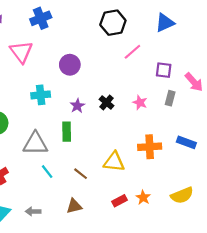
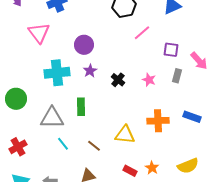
cyan cross: (41, 95) -> (57, 73), size x1.4
purple star: (77, 106) -> (90, 71), moved
red rectangle: (119, 201) -> (130, 171), turned 56

